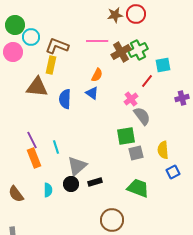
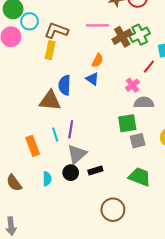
brown triangle: (37, 87) -> (50, 101), moved
gray semicircle: (142, 116) -> (144, 103), turned -54
purple line: (32, 140) -> (71, 129), moved, turned 36

